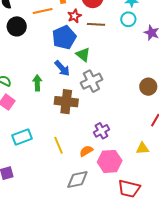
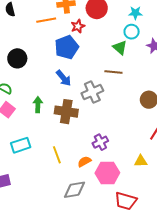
brown line: (96, 24) -> (113, 72), moved
black circle: (17, 26) -> (17, 58), moved
green triangle: (83, 55) -> (120, 48), moved
green arrow: (37, 83) -> (38, 105), moved

